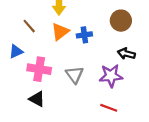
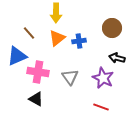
blue triangle: (16, 51) -> (17, 56), size x1.5
purple star: (111, 76) -> (103, 78), turned 30

